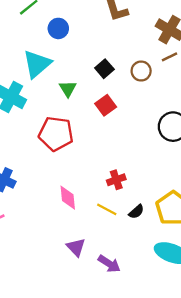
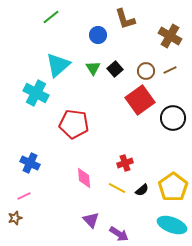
blue circle: (58, 28) -> (98, 35), moved
brown line: (169, 57) -> (170, 70), moved
green triangle: (68, 89) -> (93, 68), moved
red square: (106, 105) -> (140, 100), moved, size x1.6

